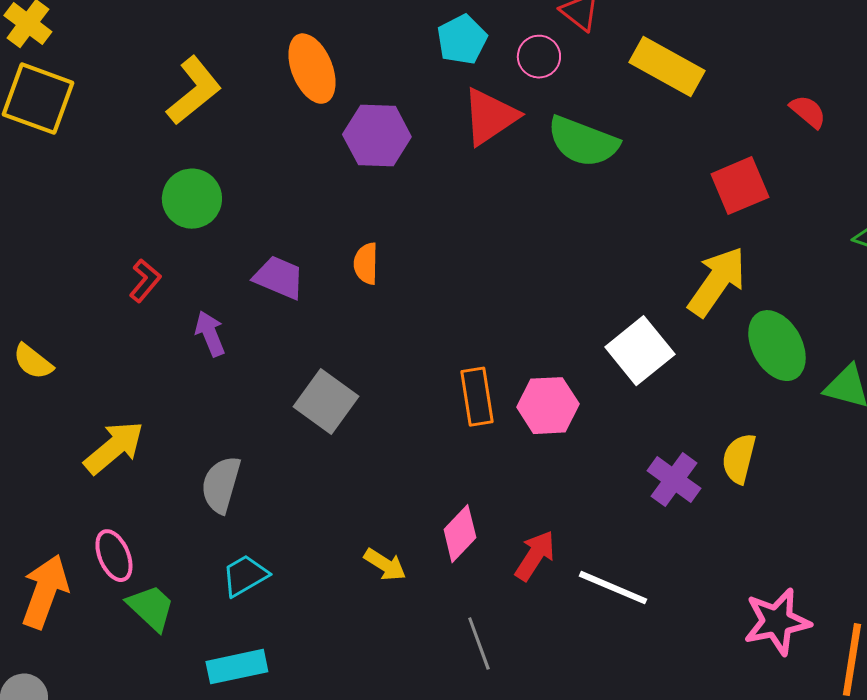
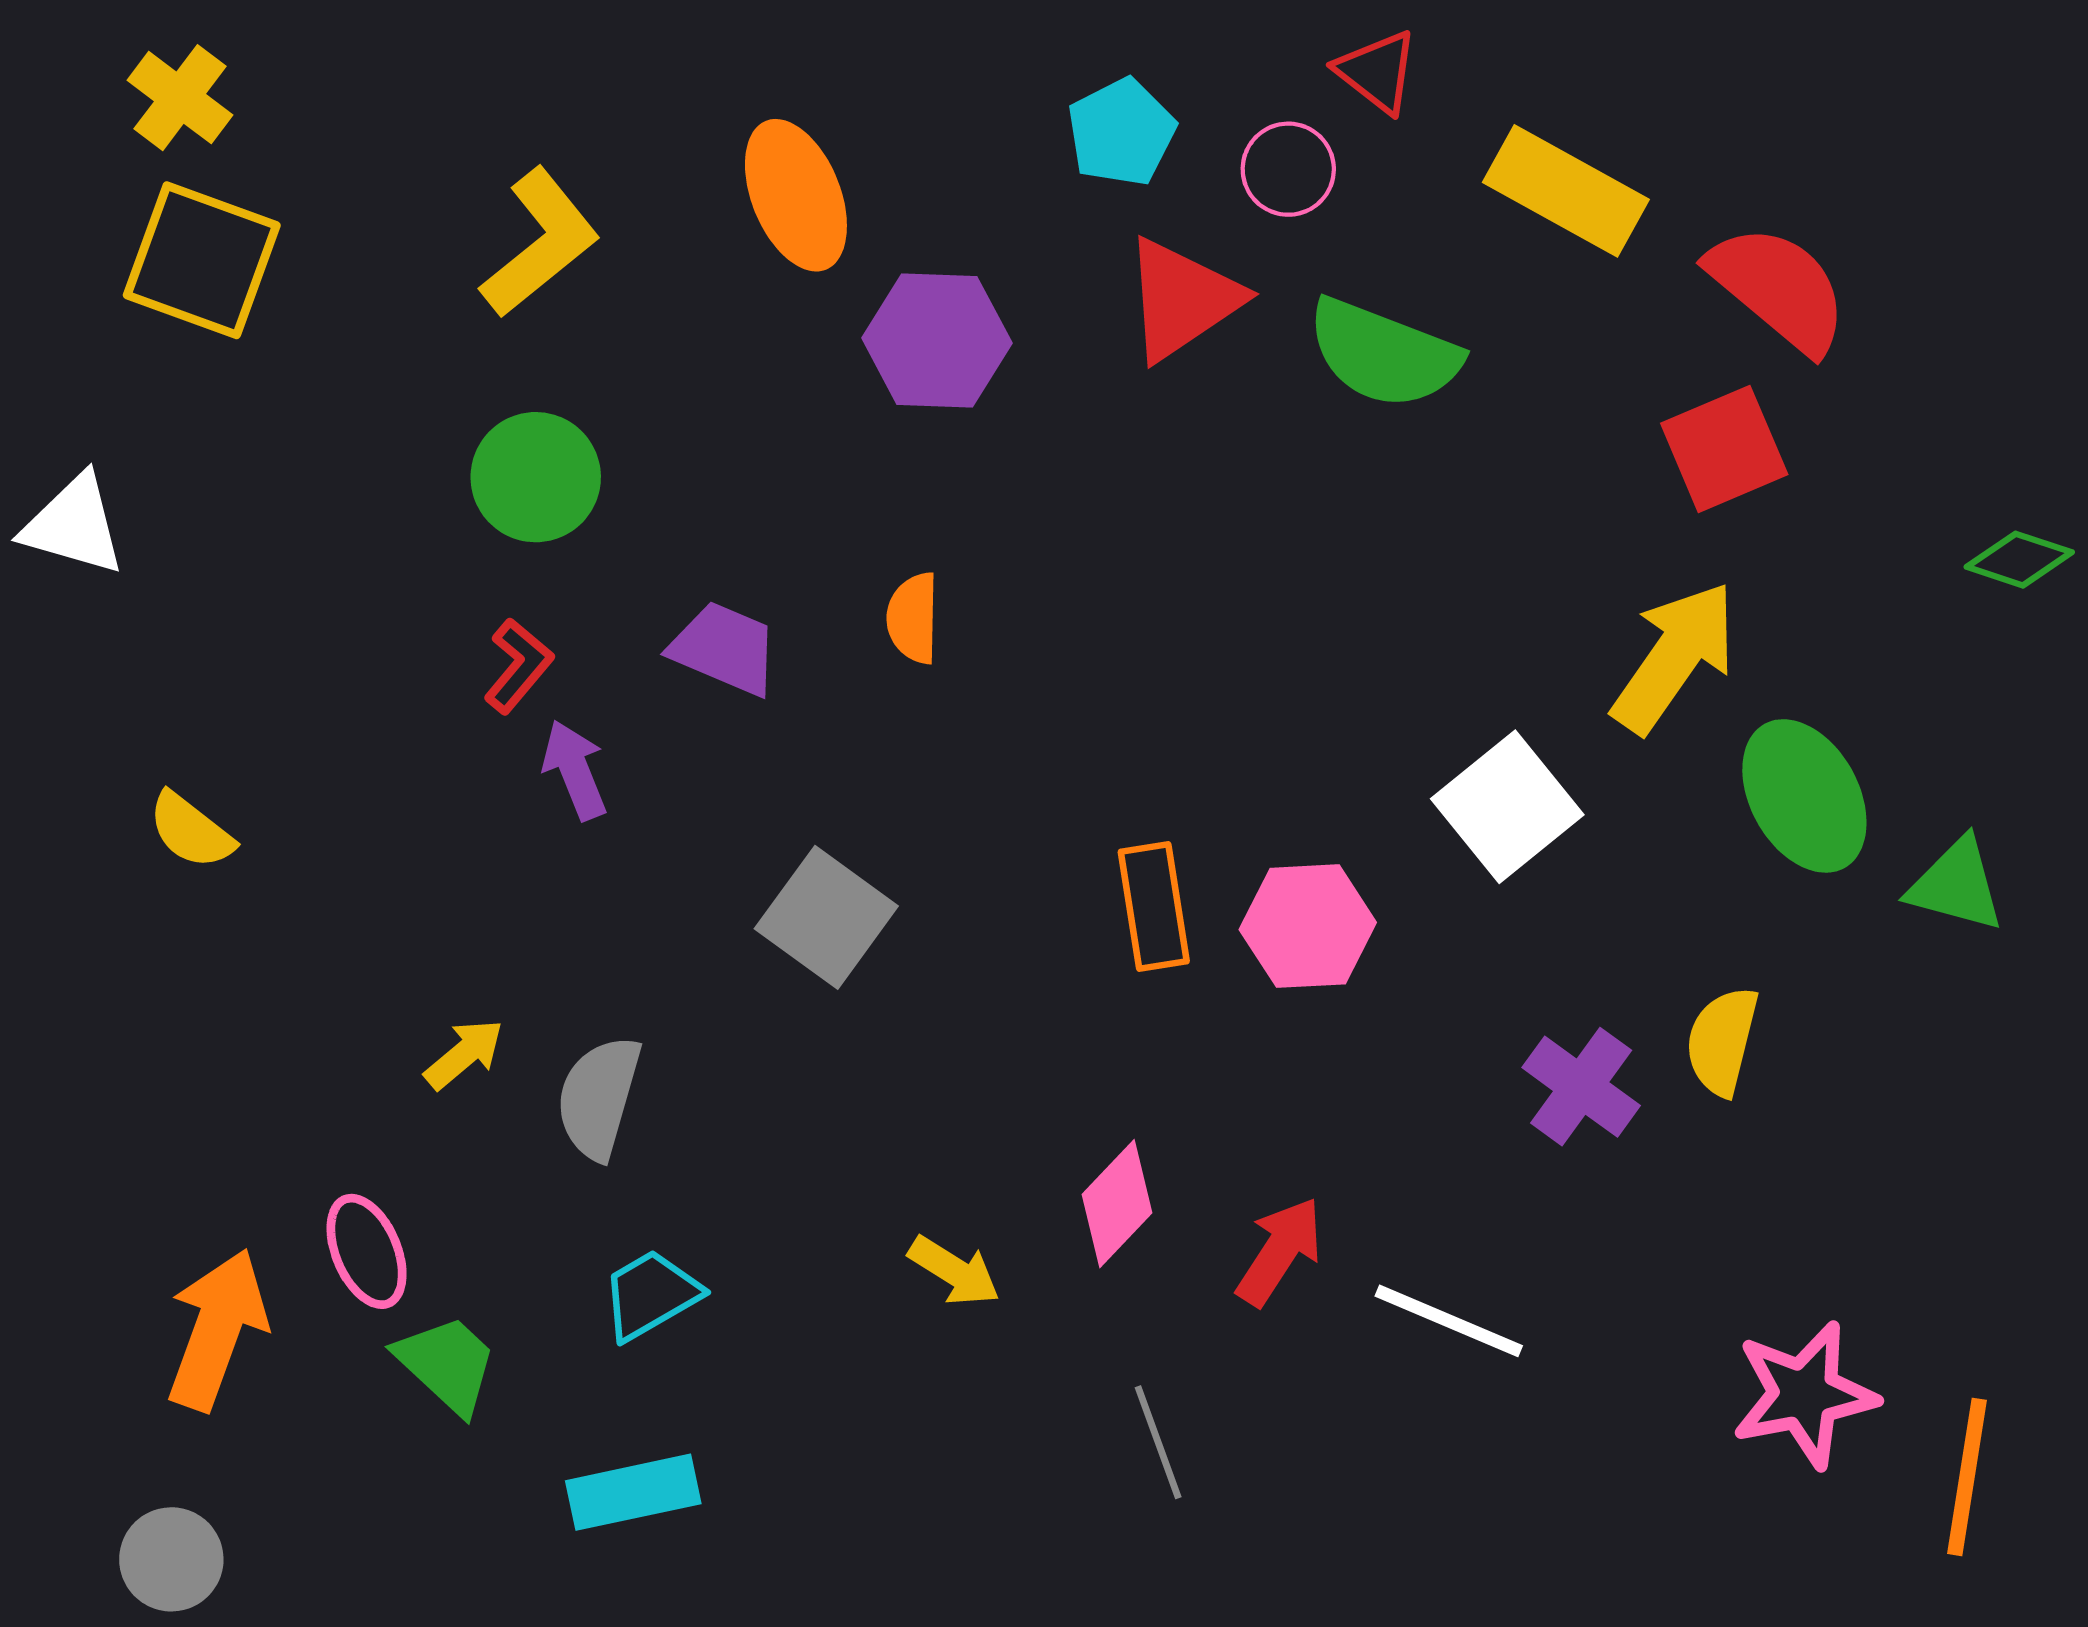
red semicircle: (808, 112) -> (1778, 288), moved, size x1.8
red L-shape: (145, 281) -> (518, 666), moved
yellow arrow: (114, 448) -> (464, 1054), moved, size x0.6

